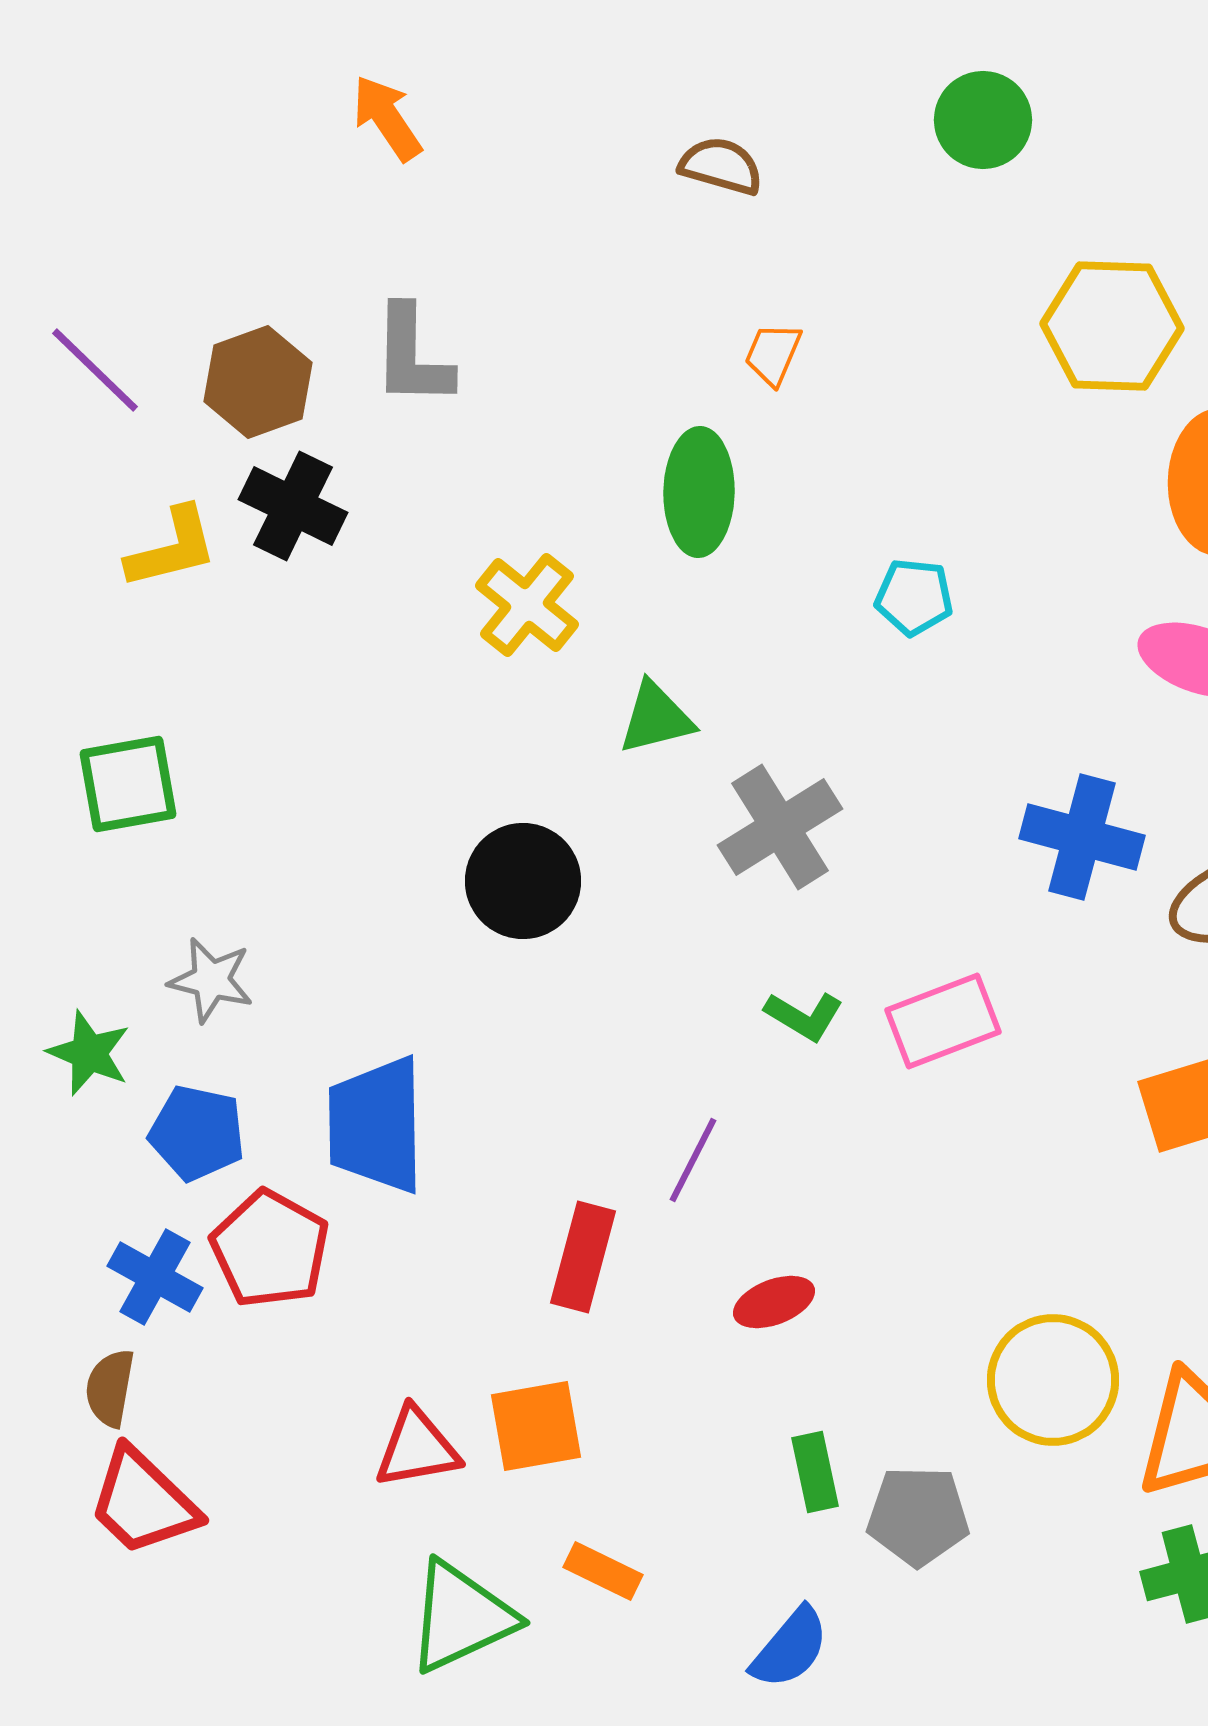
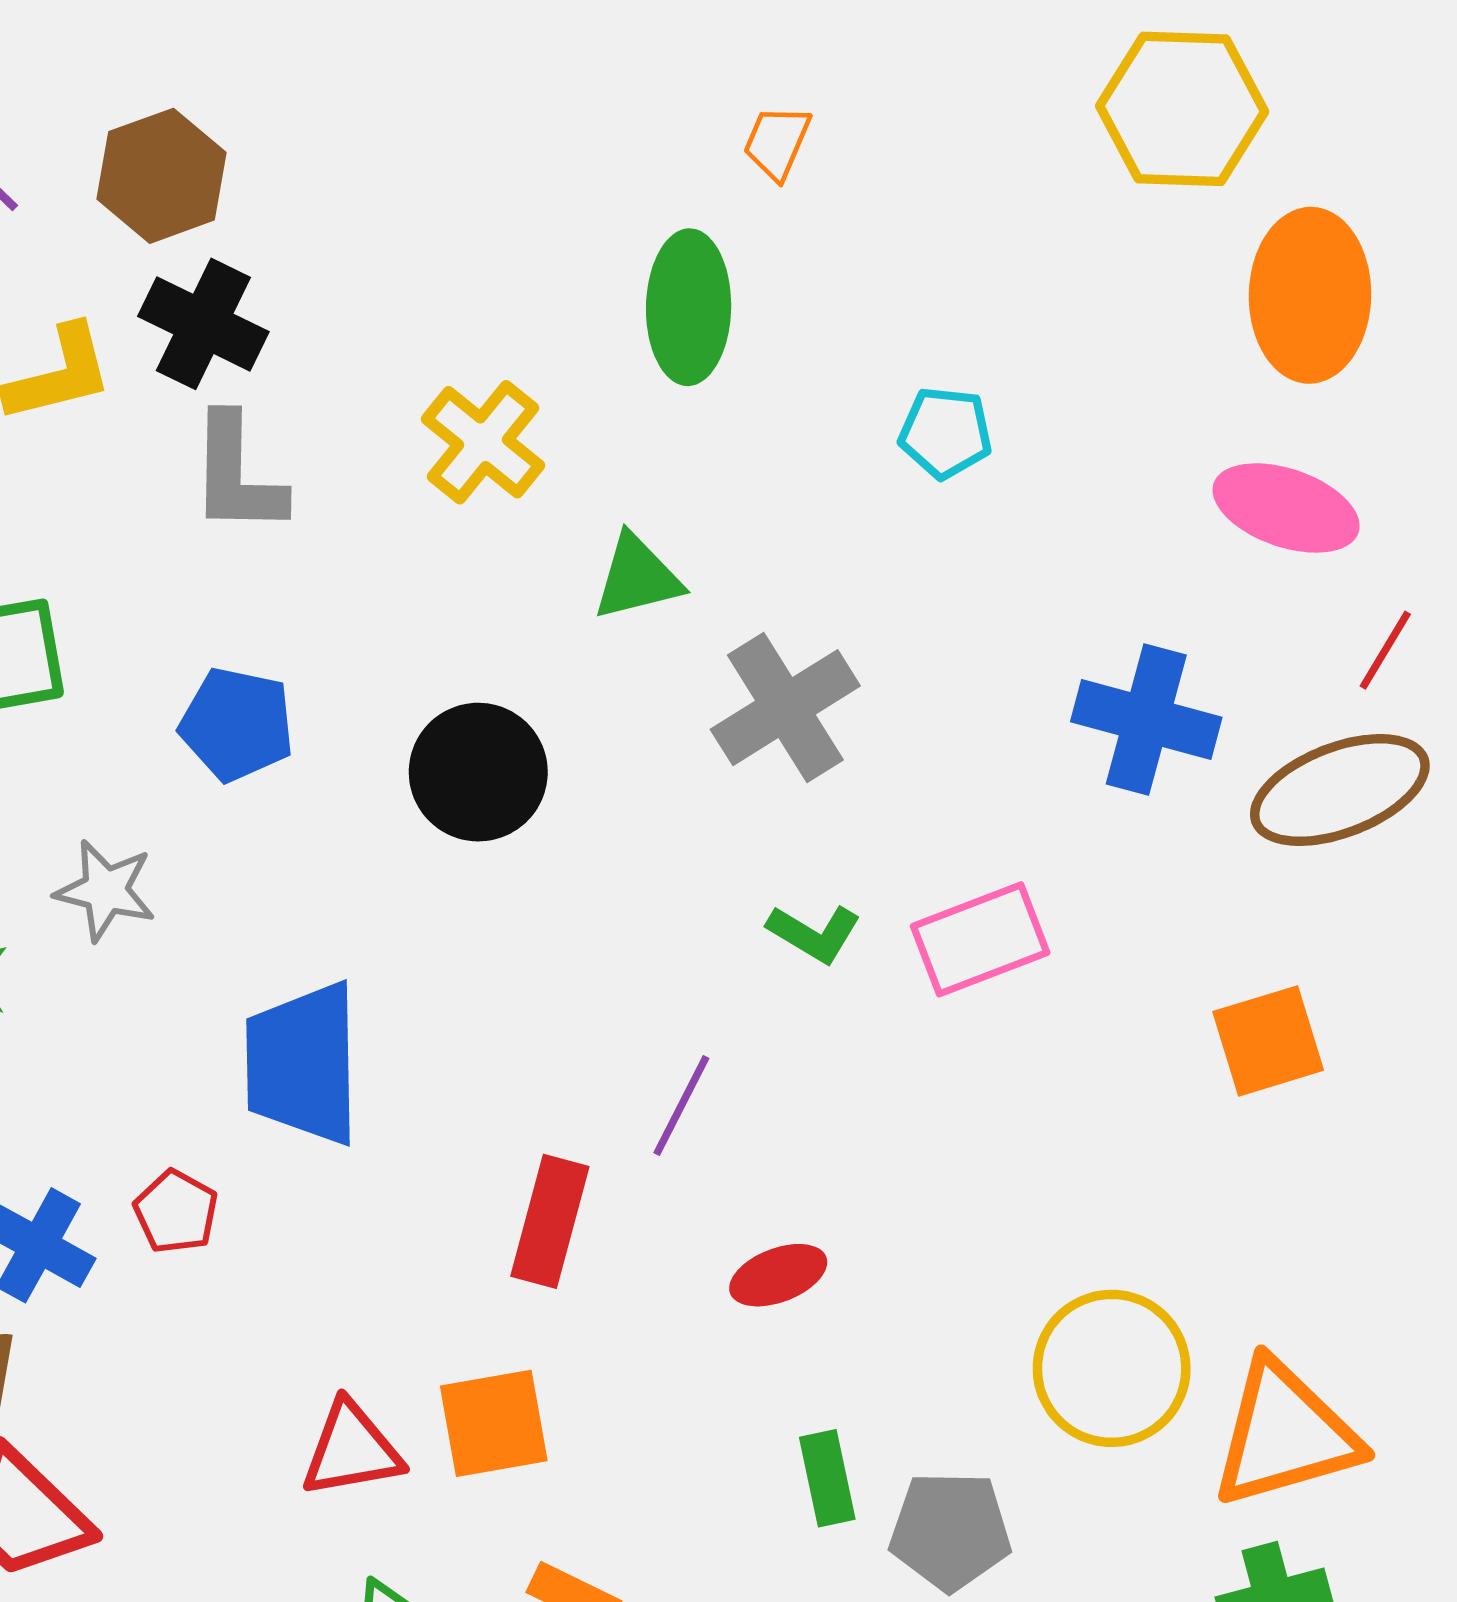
gray L-shape: (412, 356) -> (237, 475), moved
blue pentagon: (197, 1133) -> (237, 724), moved
red pentagon: (270, 1249) -> (176, 1212), size x0.6

